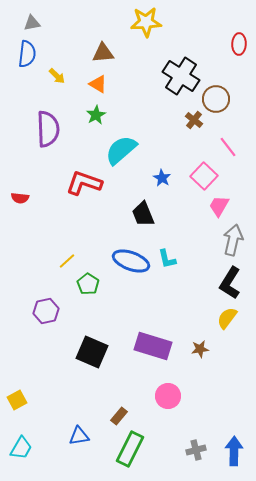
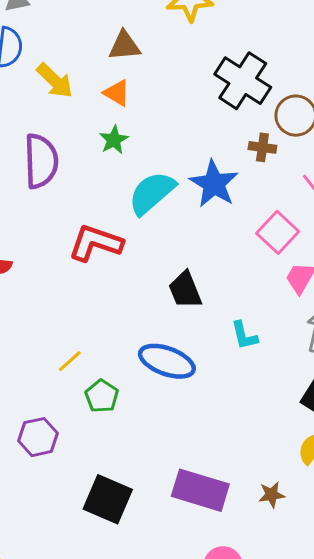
yellow arrow: (57, 76) -> (55, 81), size x1.5
brown cross: (194, 120) -> (262, 147), turned -30
blue star: (162, 178) -> (214, 184), moved, size x1.8
cyan L-shape: (167, 259) -> (244, 335), moved

